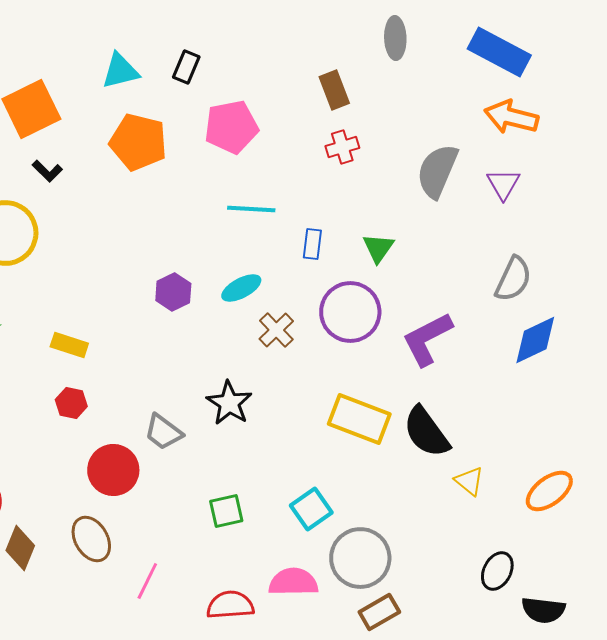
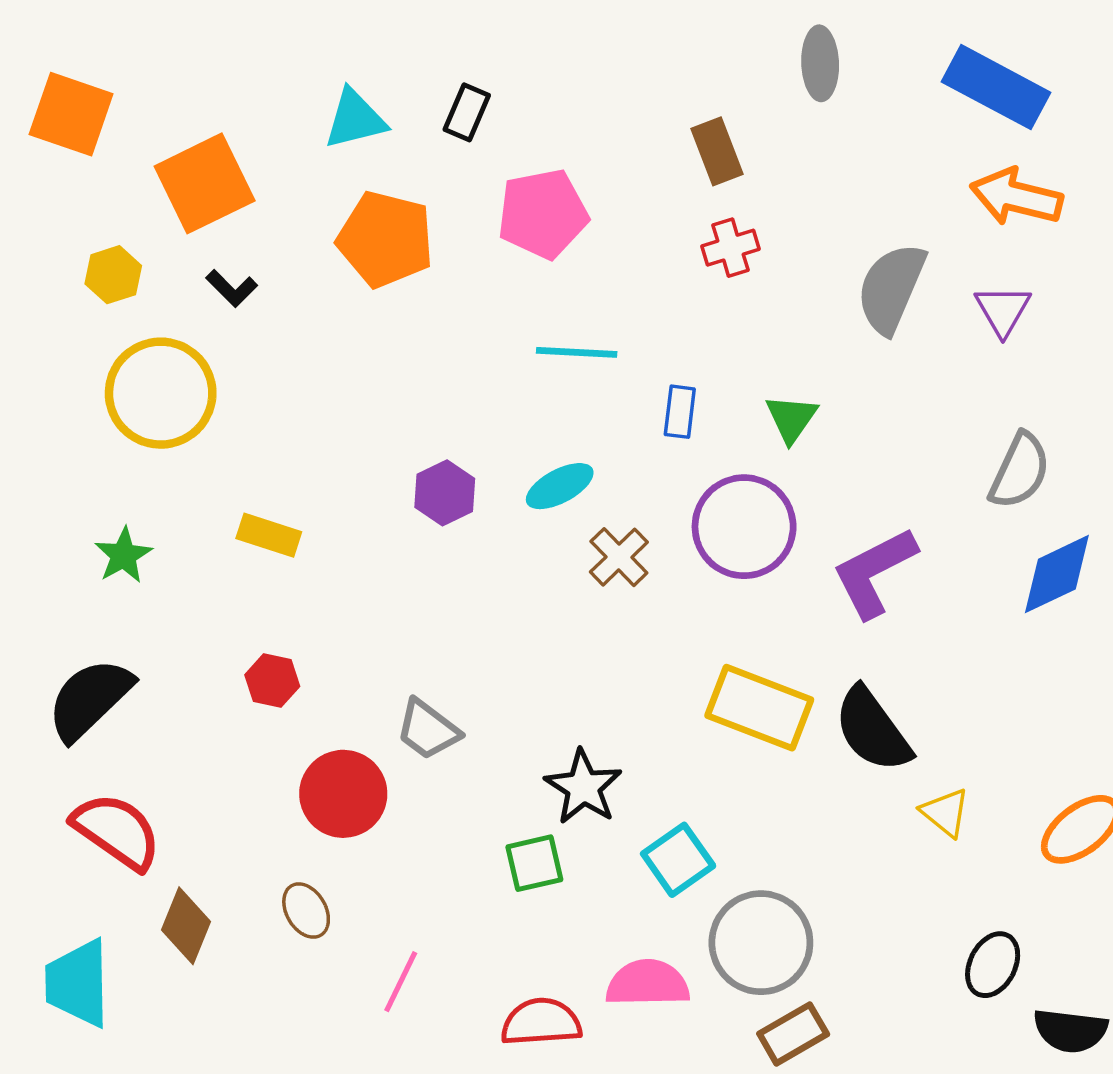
yellow rectangle: (69, 345) -> (269, 535), moved
black star: (229, 403) -> (583, 787), moved
brown ellipse: (91, 539) -> (306, 911), size x0.7

